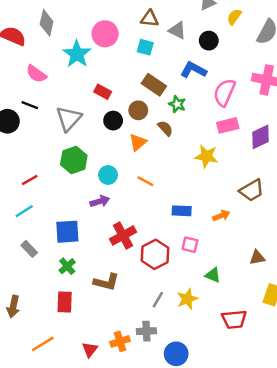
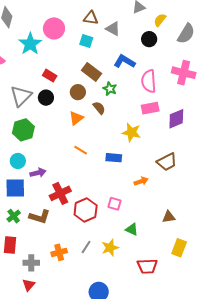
black circle: (209, 41) -> (149, 39), moved
pink semicircle: (224, 92) -> (149, 81), turned -30
black circle: (113, 121) -> (46, 98), moved
cyan circle: (108, 175) -> (18, 161), moved
purple arrow: (100, 201) -> (38, 173), moved
blue rectangle: (182, 211) -> (114, 158), moved
brown L-shape: (106, 282) -> (40, 217), moved
gray cross: (146, 331) -> (31, 263), moved
orange cross: (120, 341) -> (59, 252), moved

